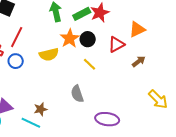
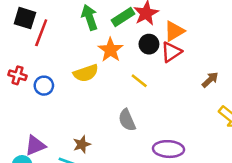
orange triangle: (137, 29) -> (174, 31), moved
red line: (17, 37) -> (41, 33), moved
black circle: (88, 39) -> (149, 44), moved
brown arrow: (139, 61) -> (210, 80), moved

